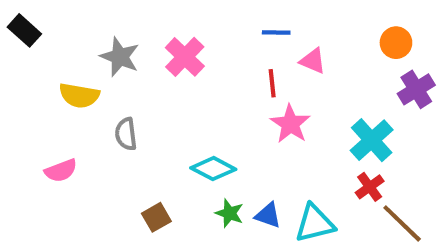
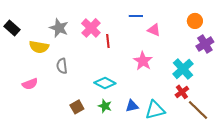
black rectangle: (24, 30) -> (12, 28), moved
red line: (272, 83) -> (108, 41), moved
green star: (229, 213) -> (105, 106), moved
blue triangle: (268, 215) -> (132, 106), turned -32

